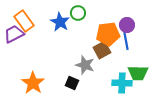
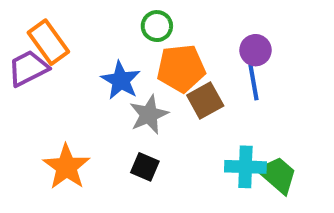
blue star: (60, 22) -> (121, 80), moved
orange pentagon: (108, 34) -> (181, 68), moved
gray star: (85, 65) -> (149, 115), moved, turned 30
green trapezoid: (138, 73) -> (278, 175), moved, turned -140

